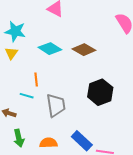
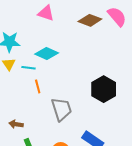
brown diamond: (84, 50) -> (90, 20), moved
cyan line: (27, 96) -> (28, 68), moved

